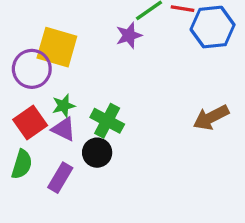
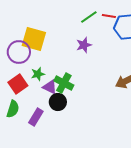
purple star: (129, 35) -> (84, 45), moved
purple triangle: (64, 129) -> (50, 87), moved

